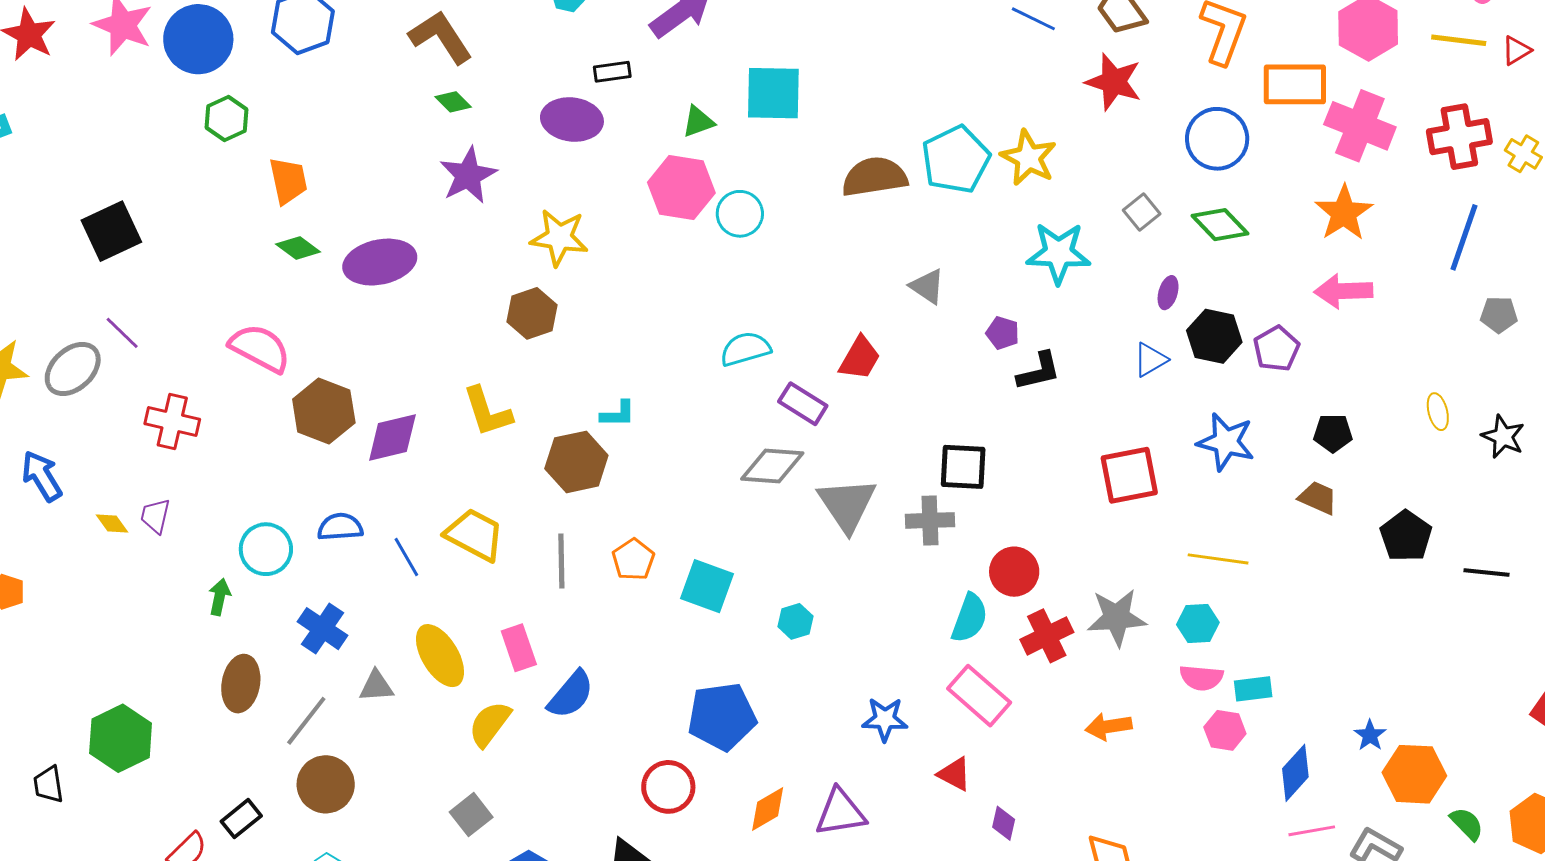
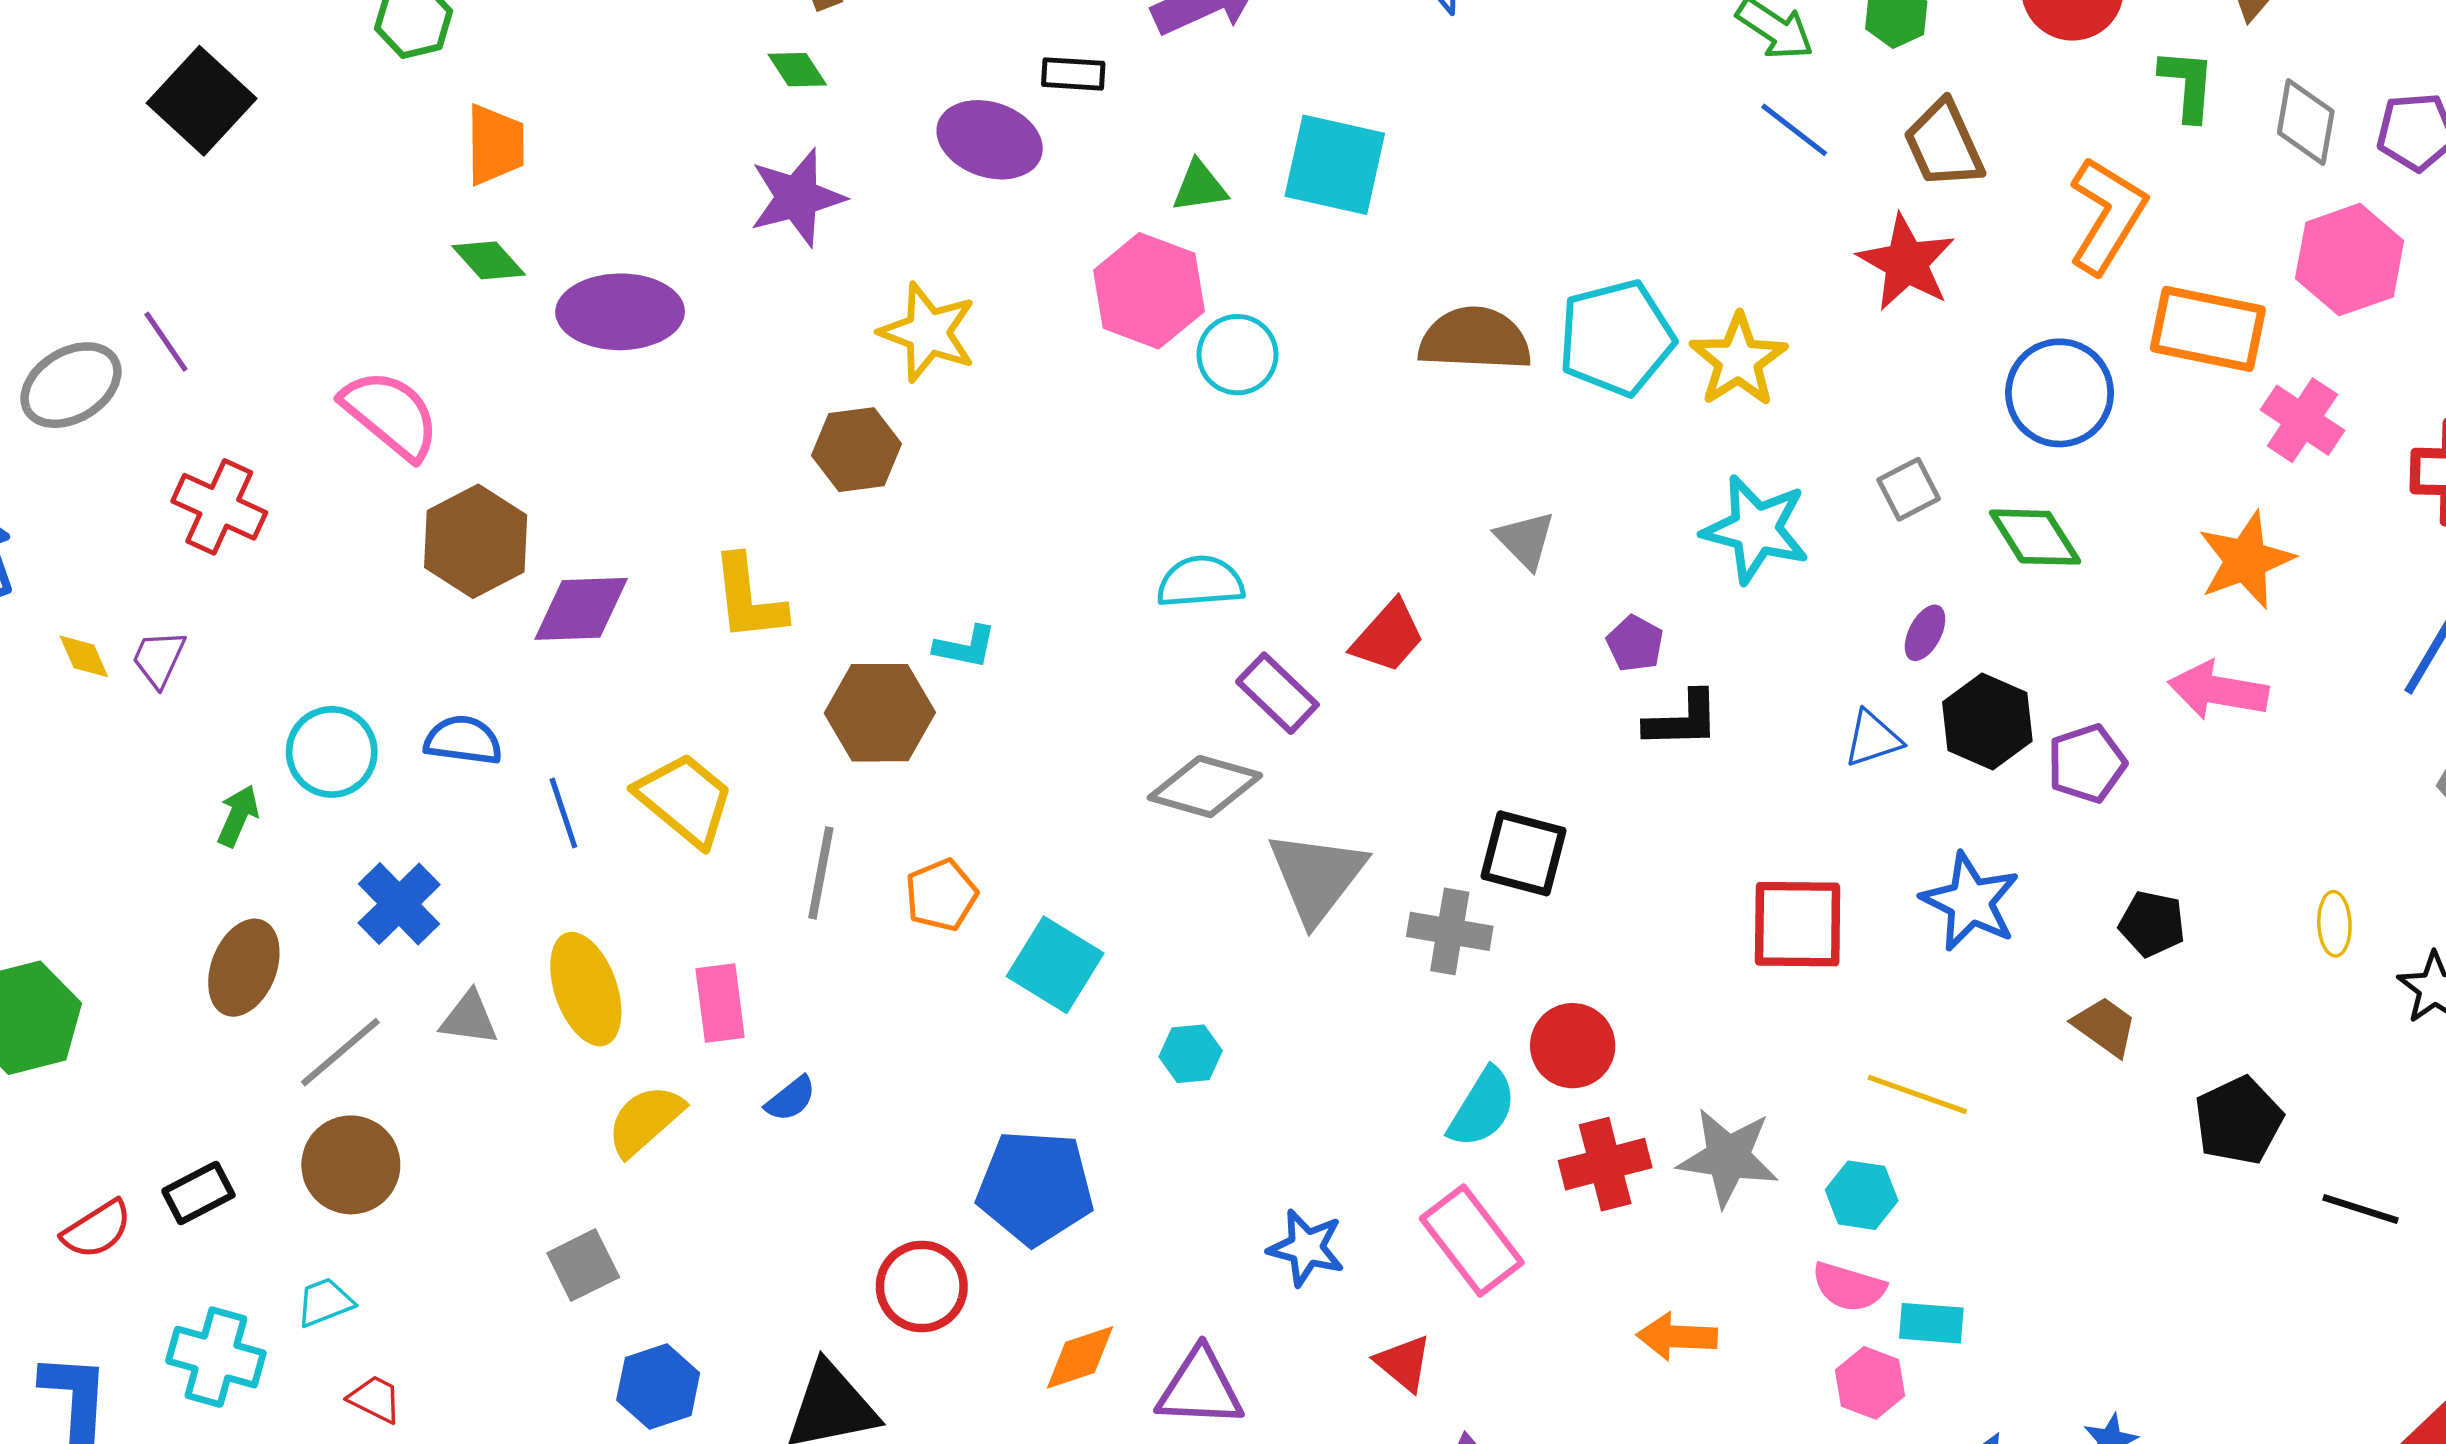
pink cross: (1360, 126) -> (2302, 420), size x0.7
black square: (111, 231) -> (202, 101), moved, turned -34
blue semicircle: (571, 694) -> (791, 1099), size x0.6

